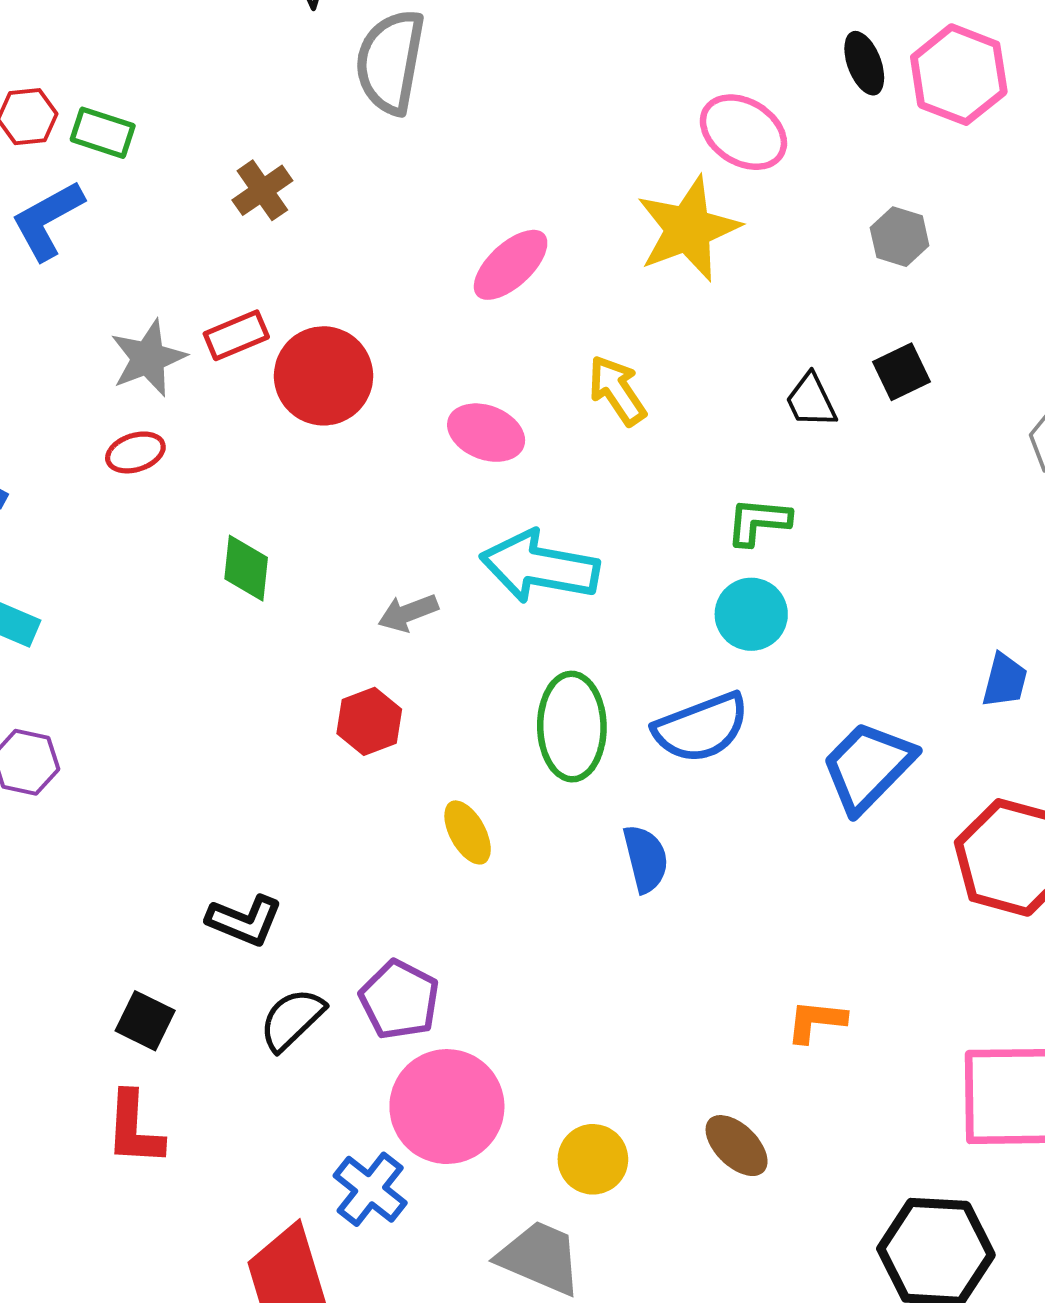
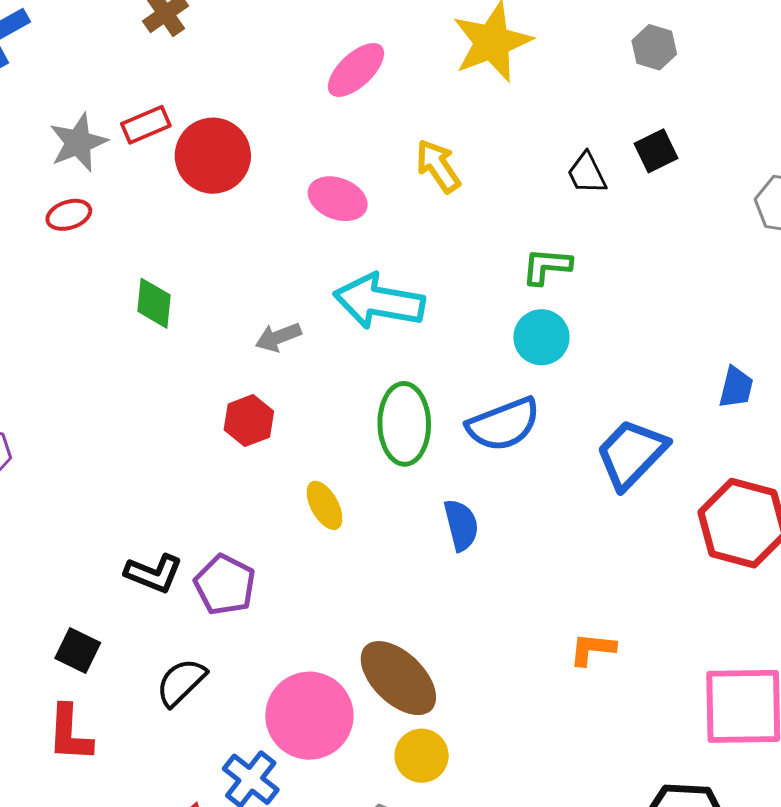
purple pentagon: (399, 1000) -> (225, 585), moved
black semicircle: (292, 1019) -> (181, 682), moved
brown ellipse: (737, 1146) -> (398, 678), moved, size x1.6

